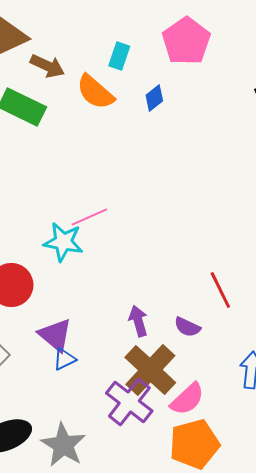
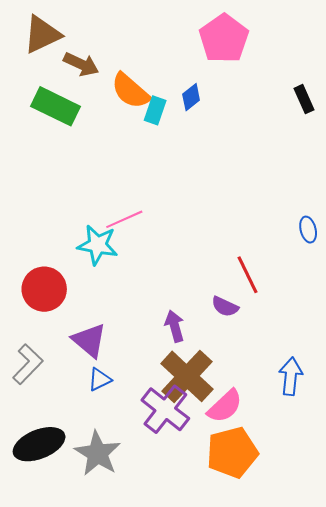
cyan rectangle: (119, 56) -> (155, 110), moved
red line: (220, 290) -> (248, 275), moved
purple semicircle: (187, 327) -> (225, 307), moved
blue triangle: (64, 359) -> (100, 379), moved

